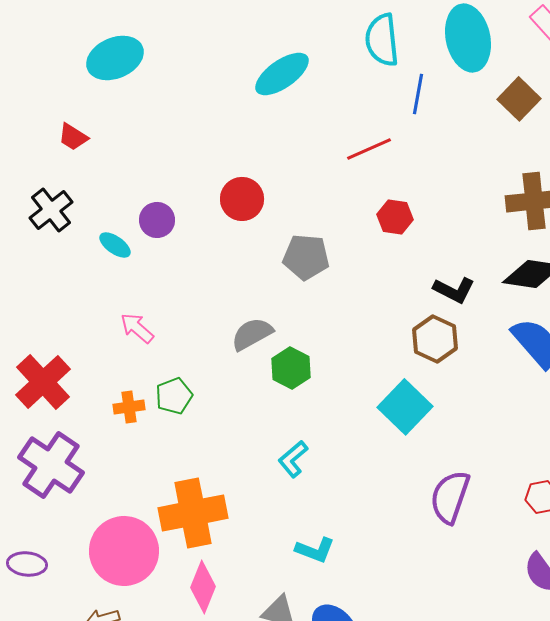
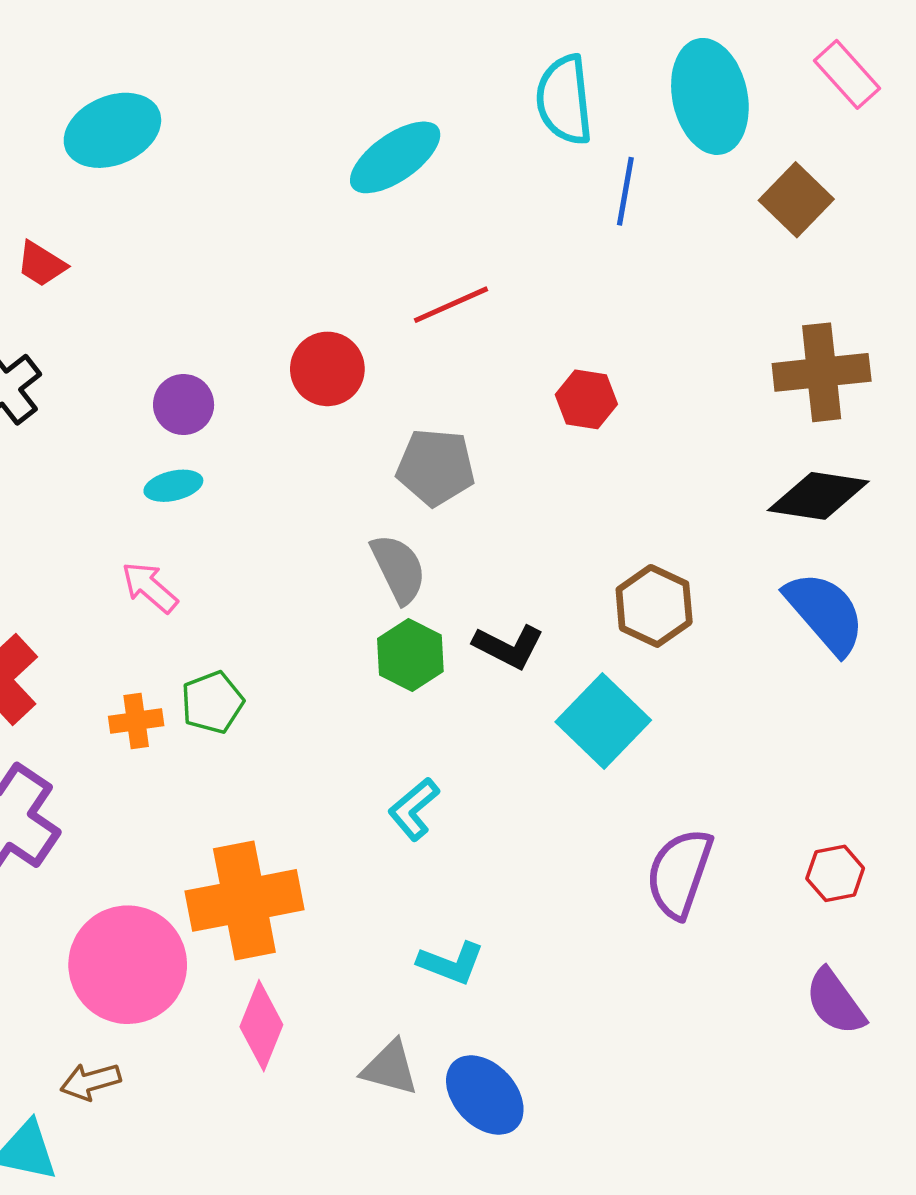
red line: (369, 149) -> (451, 305), moved
cyan ellipse: (115, 245) -> (173, 486), moved, turned -48
black L-shape: (454, 290) -> (509, 647), moved
gray semicircle: (252, 334) -> (398, 569), moved, turned 93

